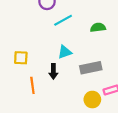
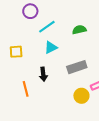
cyan triangle: (65, 52) -> (51, 47), moved
yellow square: (21, 58) -> (16, 52), moved

